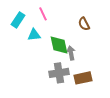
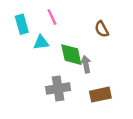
cyan rectangle: (18, 20) -> (22, 24), turned -49
gray cross: (59, 73) -> (58, 88), moved

